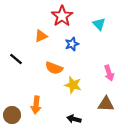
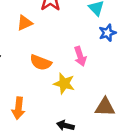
blue star: (72, 44) -> (107, 33), moved
pink arrow: (109, 73) -> (80, 56), moved

